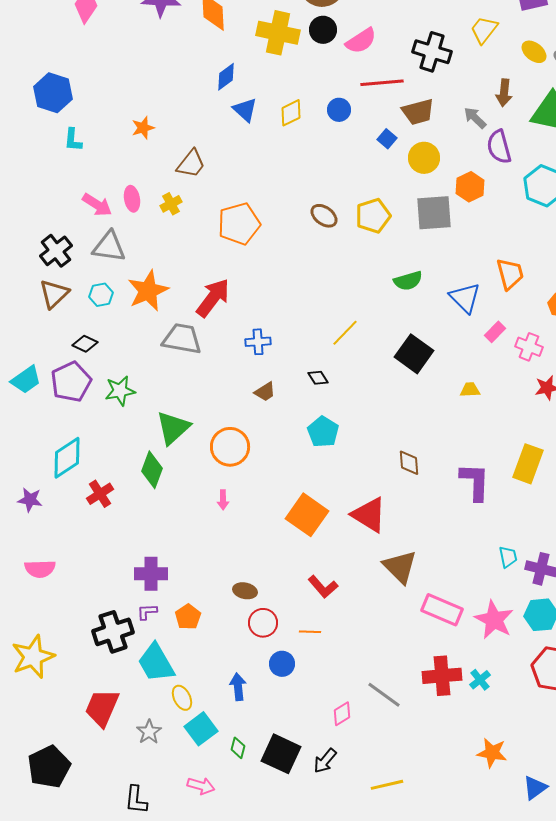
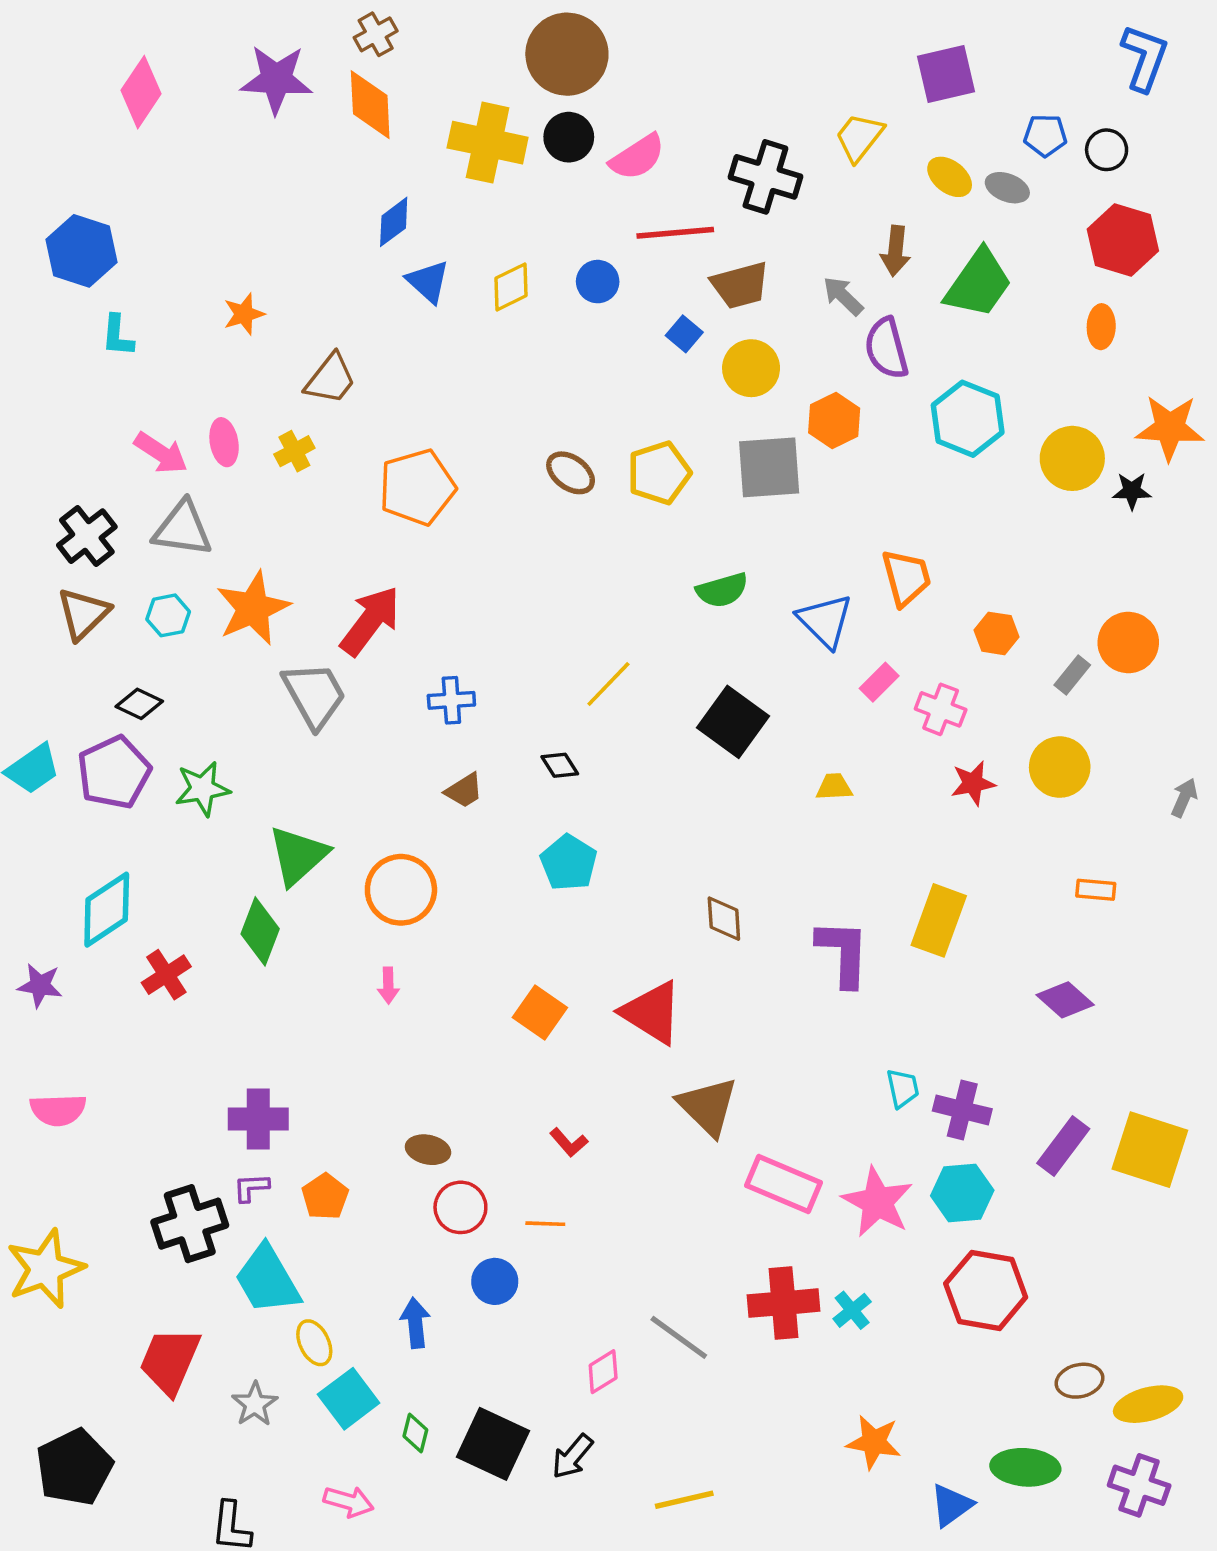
gray trapezoid: (182, 339) -> (314, 695), turned 51
orange square: (307, 515) -> (540, 1012), size x0.7
red L-shape: (323, 587) -> (569, 1142), size x0.7

